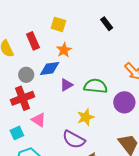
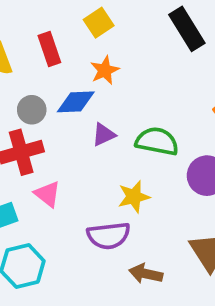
yellow square: (58, 24) -> (99, 23), turned 35
black rectangle: (107, 24) -> (187, 29), size x1.6
purple semicircle: (74, 139) -> (109, 236), turned -40

